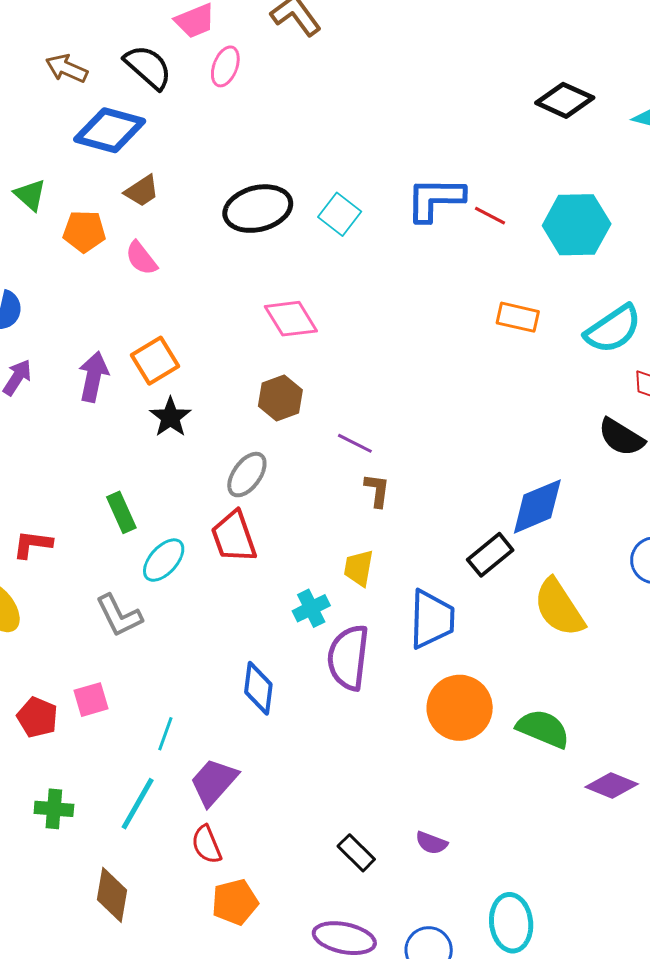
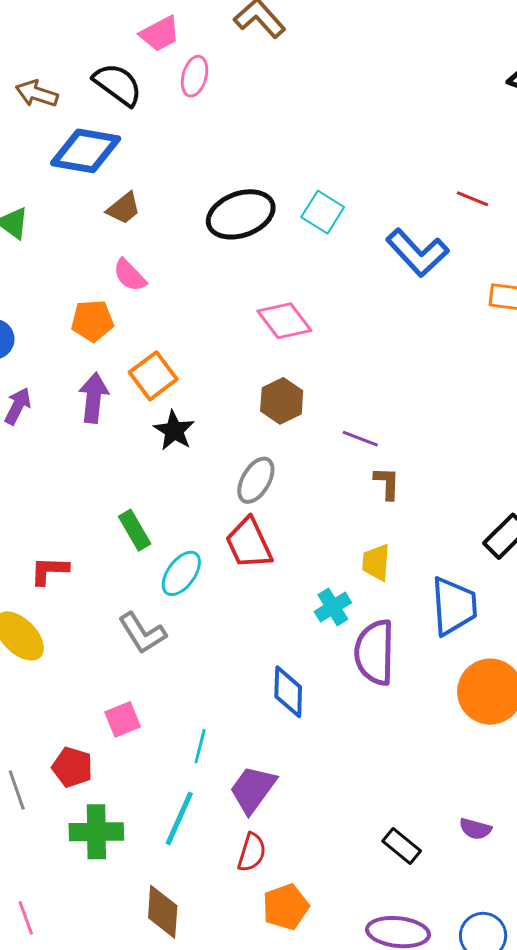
blue L-shape: (435, 199) -> (417, 253), moved, turned -128
orange pentagon: (84, 231) -> (92, 321), moved
red pentagon: (37, 717) -> (72, 767), moved
green cross: (54, 809) -> (96, 832), size x1.4
red semicircle: (206, 844) -> (252, 852), turned -135

